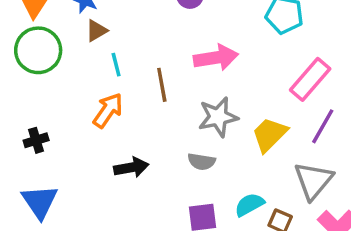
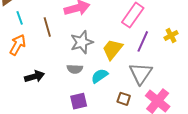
cyan semicircle: (249, 205) -> (100, 76), moved

